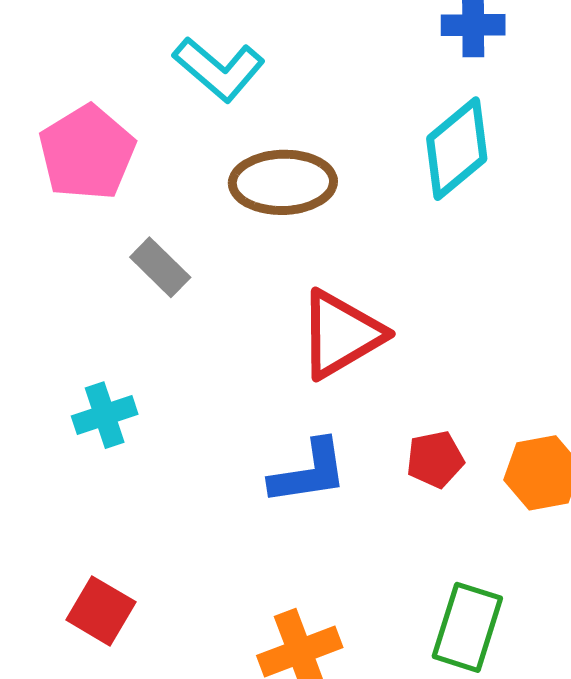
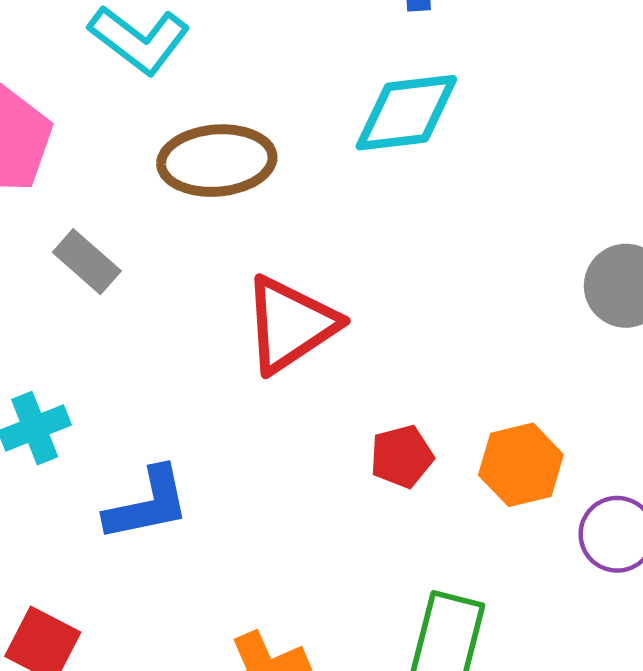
cyan diamond: (457, 149) -> (406, 113), turned 36
blue L-shape: (309, 472) -> (147, 504), moved

